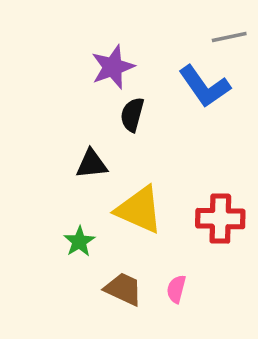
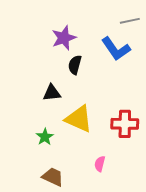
brown trapezoid: (123, 289) -> (53, 177), moved

